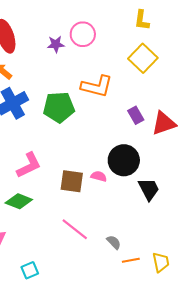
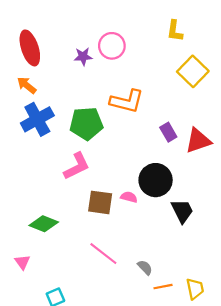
yellow square: (143, 58) -> (193, 71), moved
pink L-shape: (29, 165) -> (77, 166), moved

